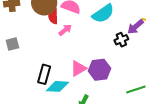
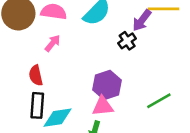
red semicircle: (53, 16) -> (36, 75), moved
pink triangle: (78, 68) -> (103, 106), moved, turned 36

